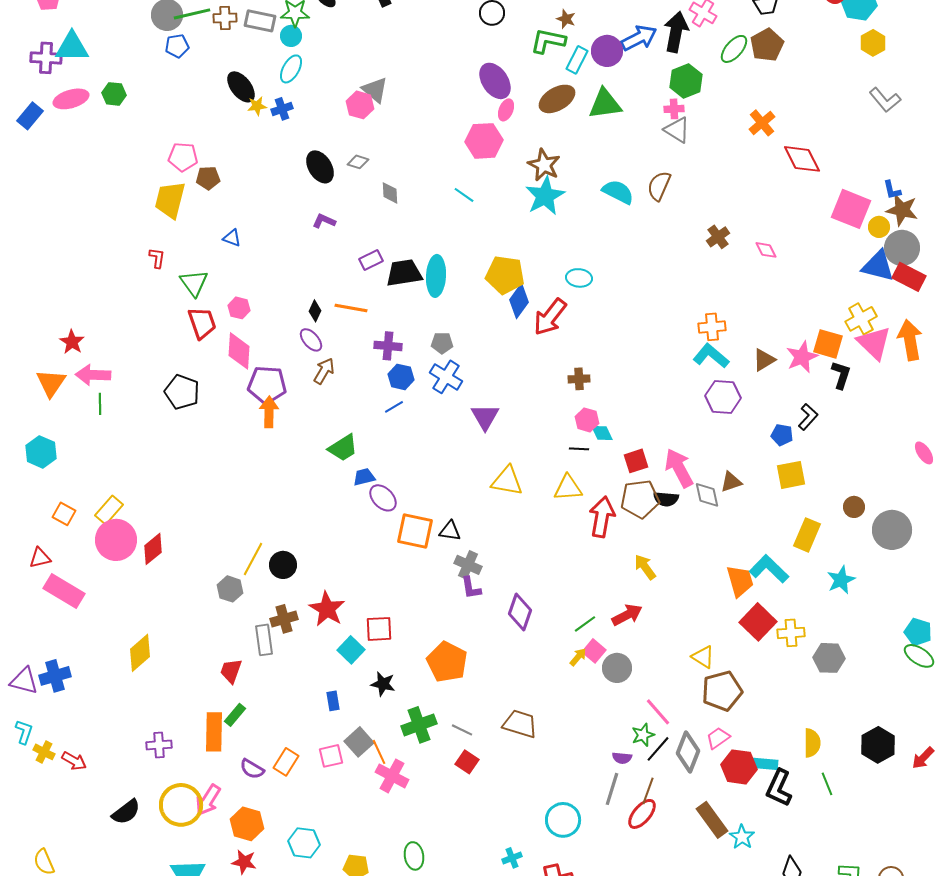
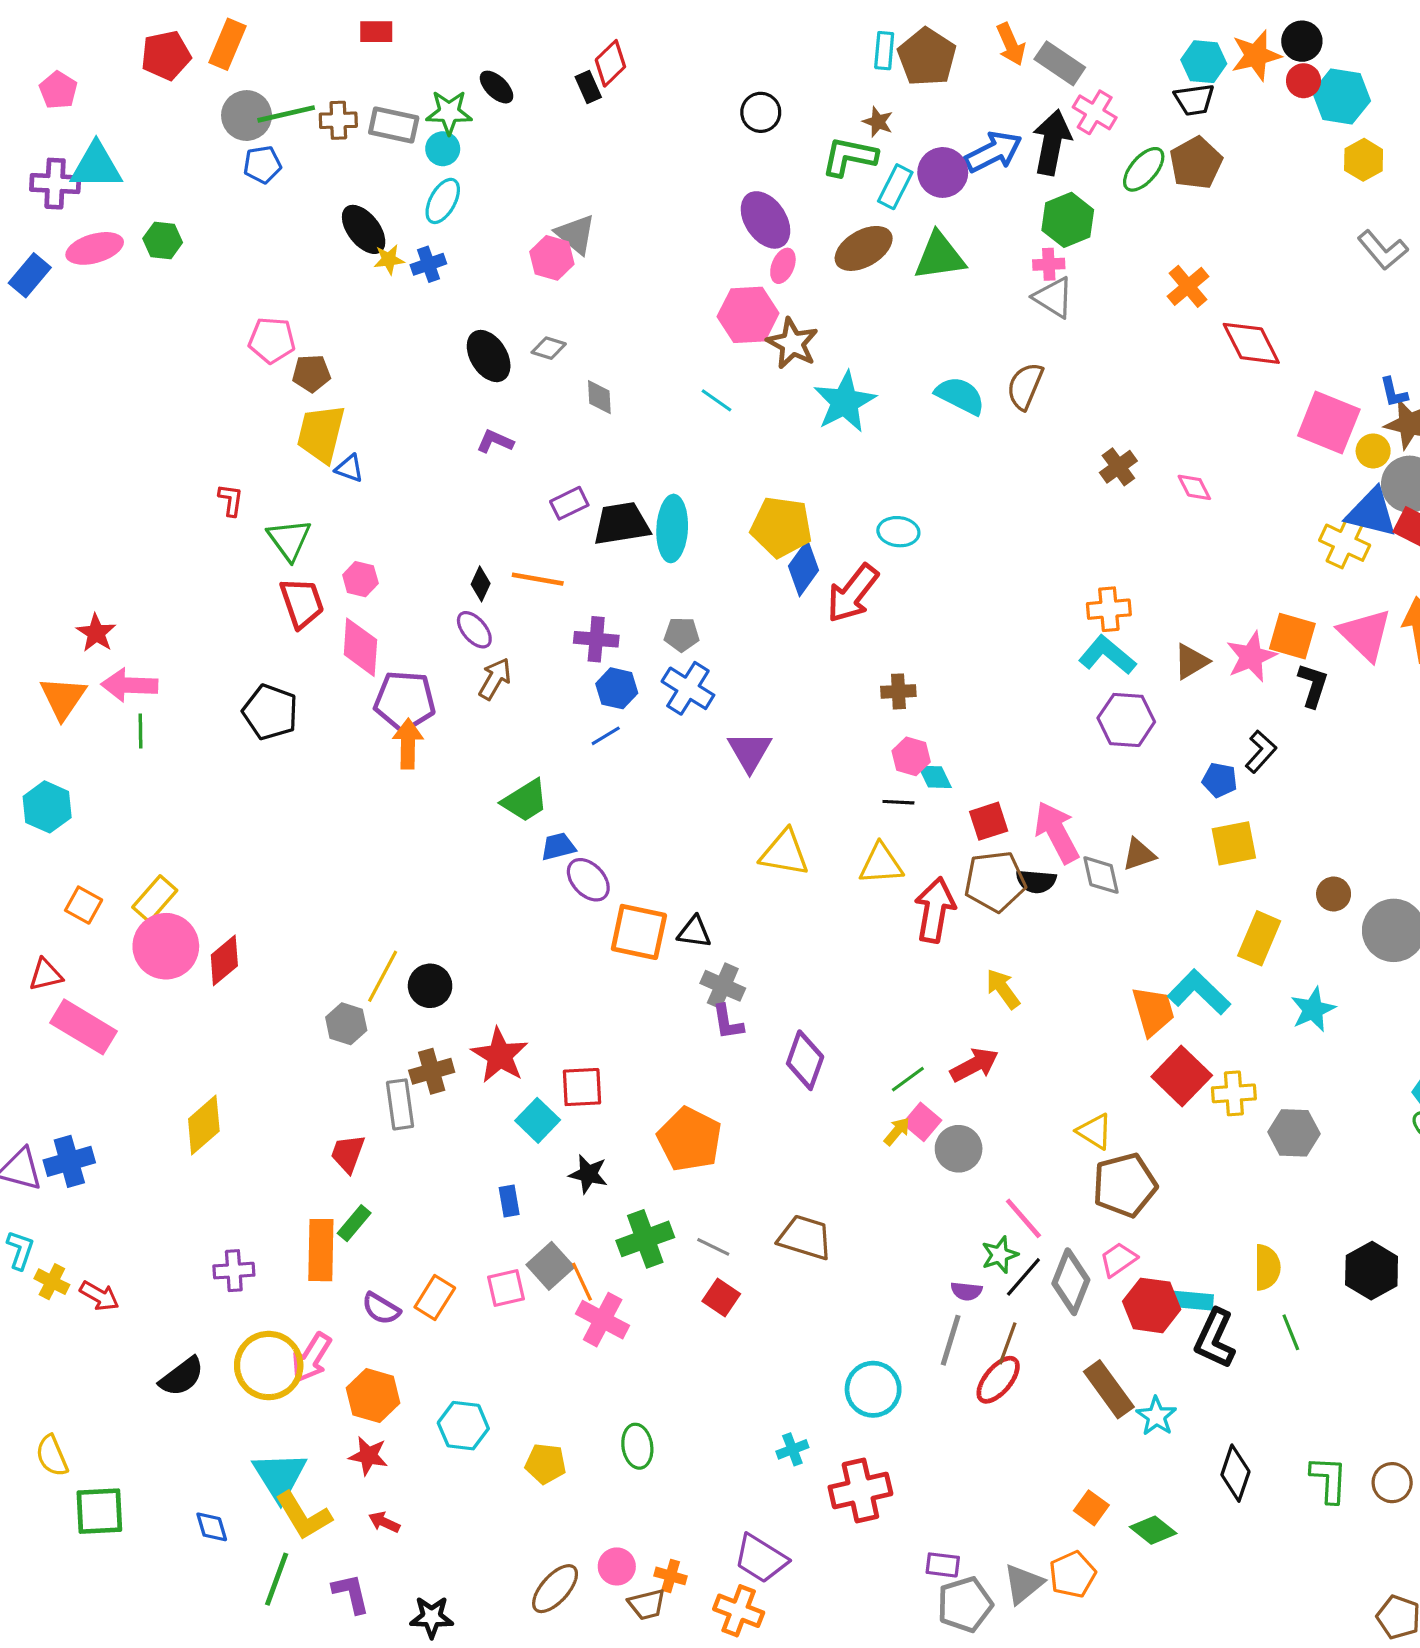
brown star: (544, 165) -> (792, 343), moved
yellow trapezoid: (170, 200) -> (321, 434), moved
yellow cross: (861, 319) -> (1345, 543), moved, turned -36

